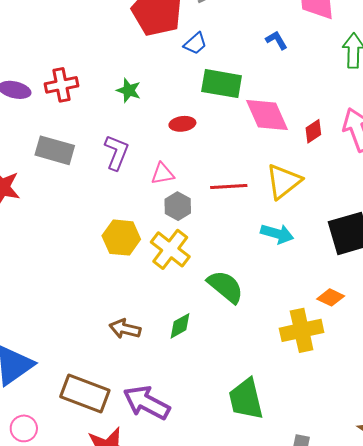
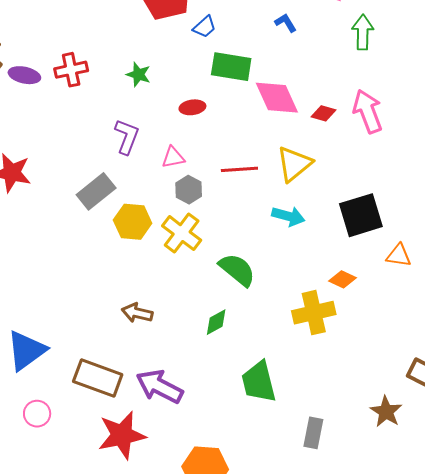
red diamond: (313, 131) -> (324, 113), turned 50
gray rectangle: (55, 150) -> (96, 191), moved, turned -54
green diamond: (180, 326) -> (216, 322), moved

